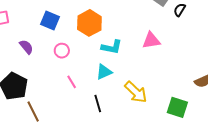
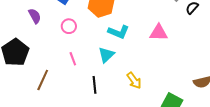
cyan triangle: (104, 72) -> (106, 55), turned -30
yellow arrow: (136, 92) -> (134, 81), size x0.7
brown line: (33, 111) -> (43, 80), moved, turned 40

